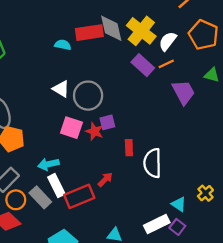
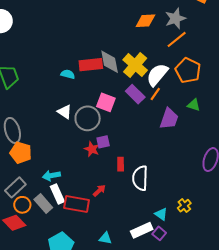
white semicircle: (168, 41) -> (157, 75), size x1.4
orange line: (166, 64) -> (155, 94), turned -32
purple trapezoid: (183, 92) -> (169, 119), turned 45
pink square: (71, 128) -> (106, 102), moved
red rectangle: (79, 196) -> (77, 204), turned 30

